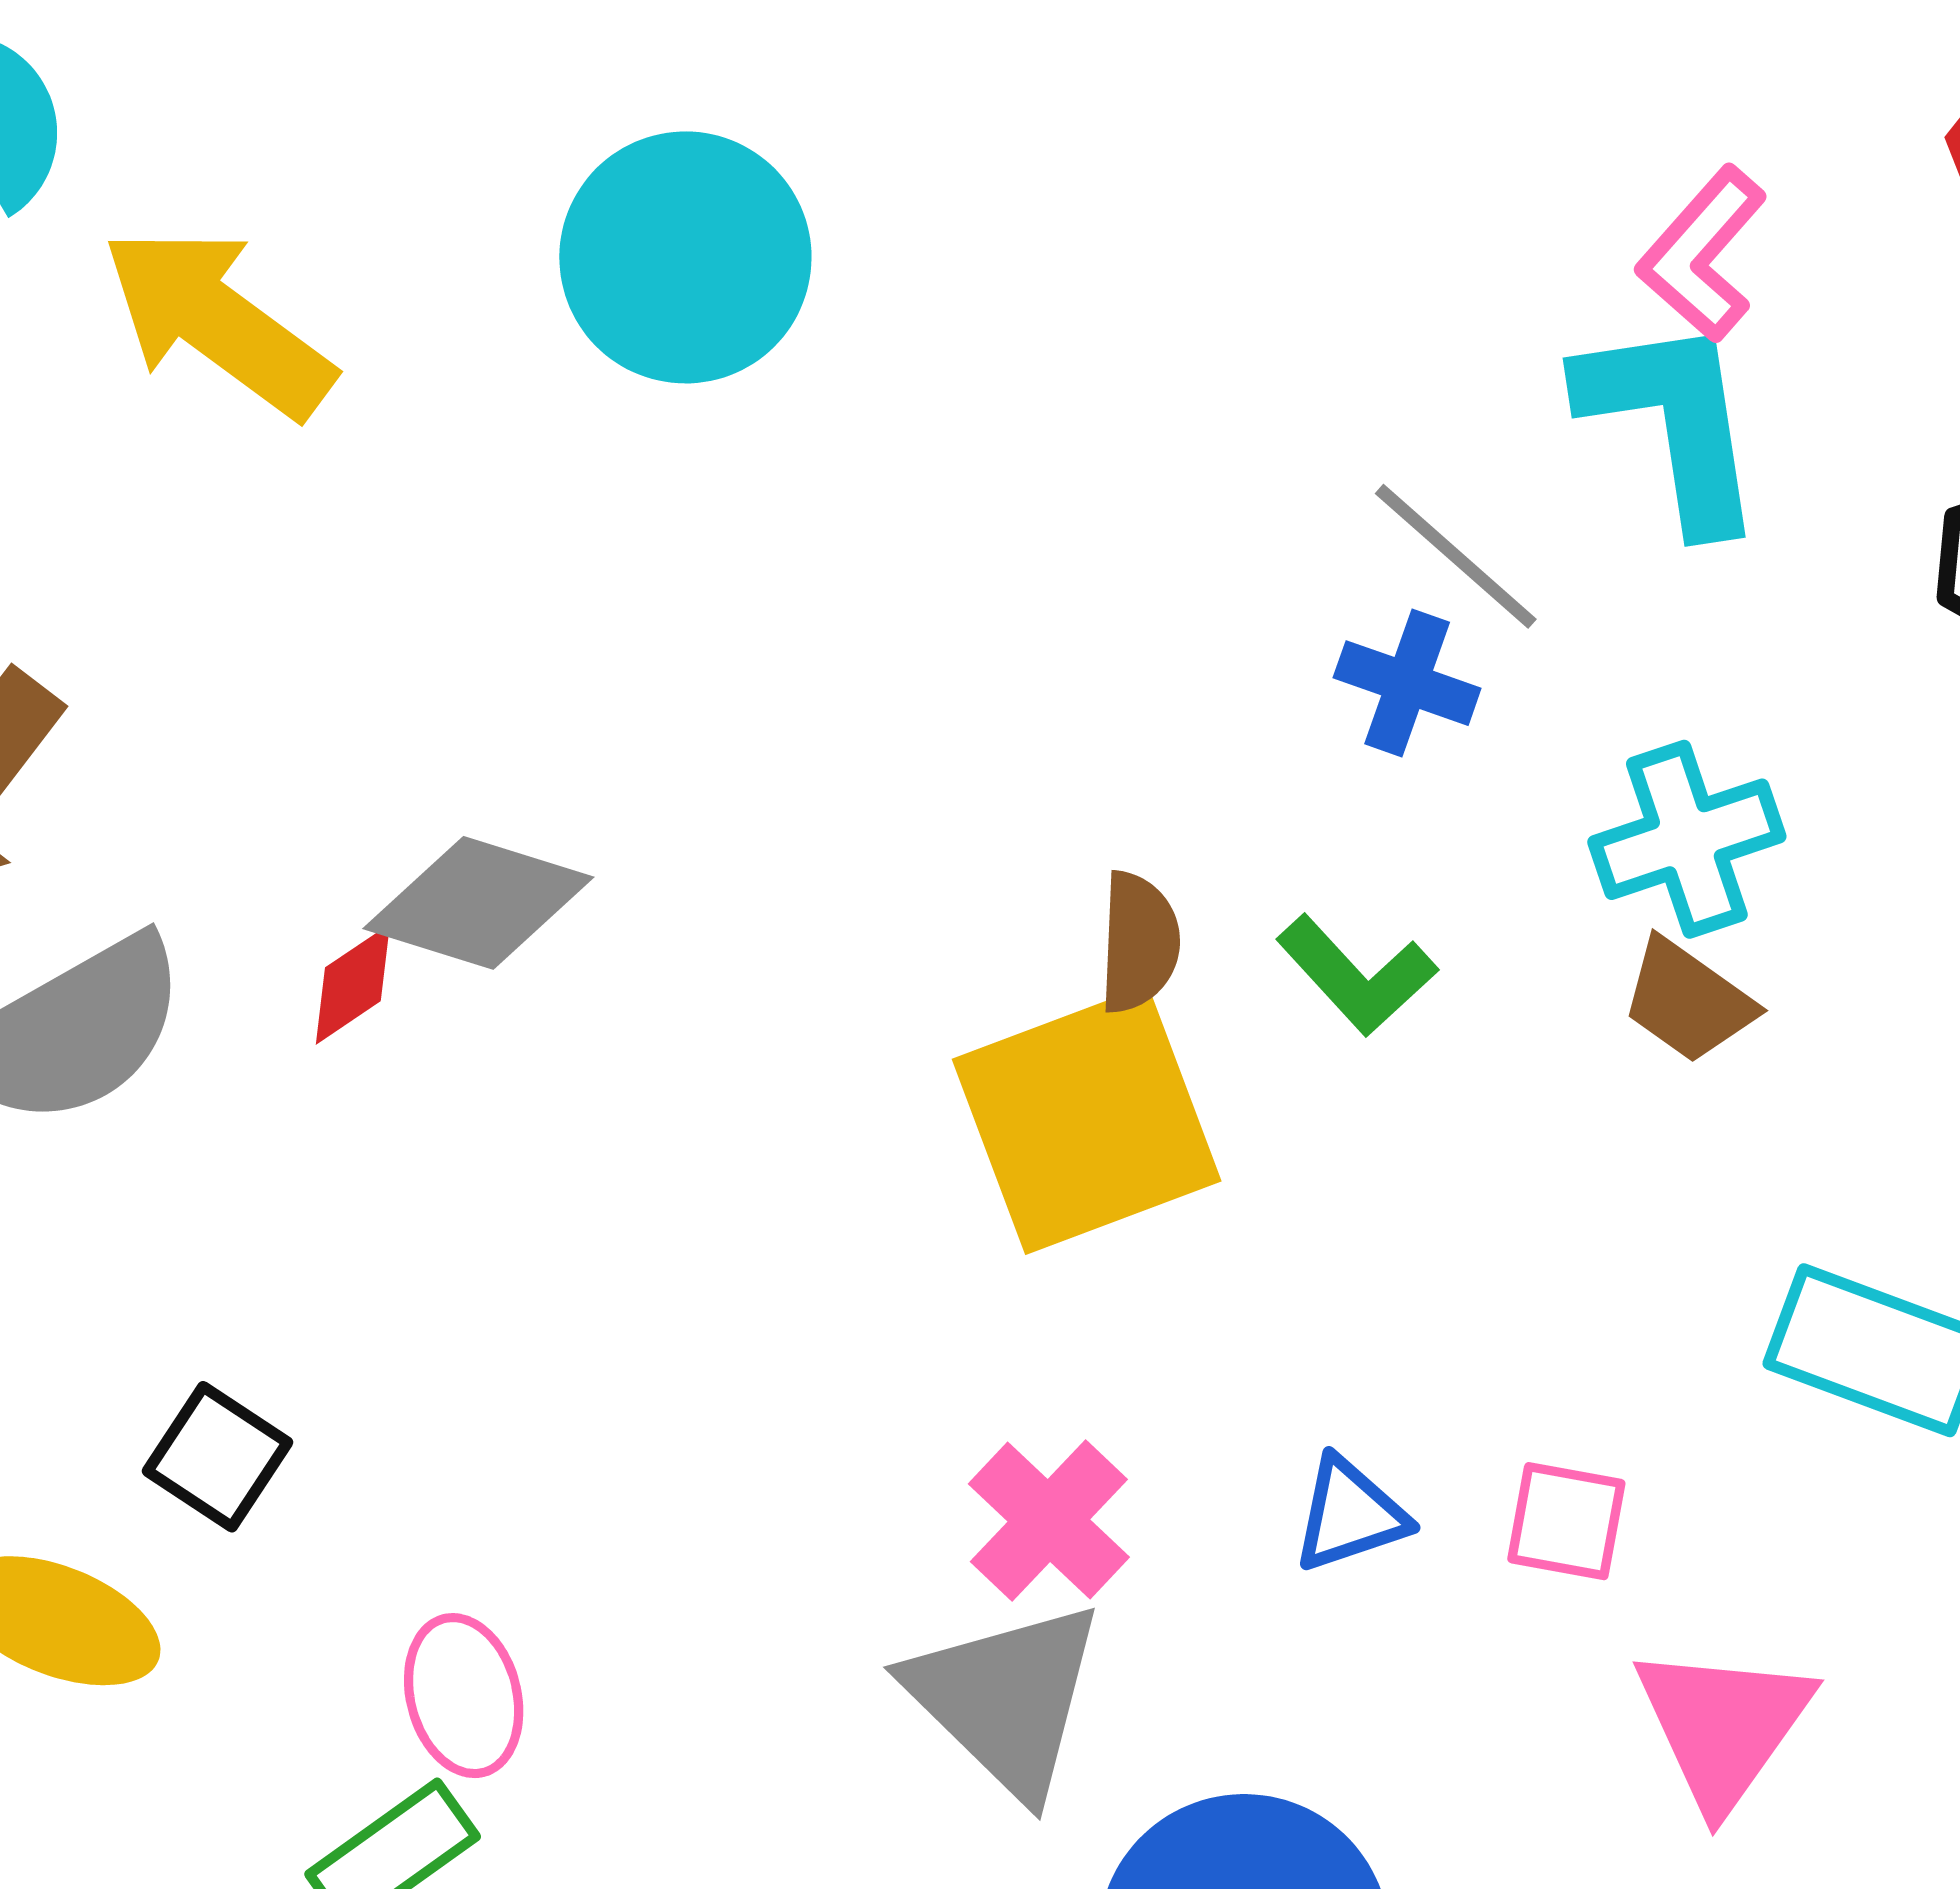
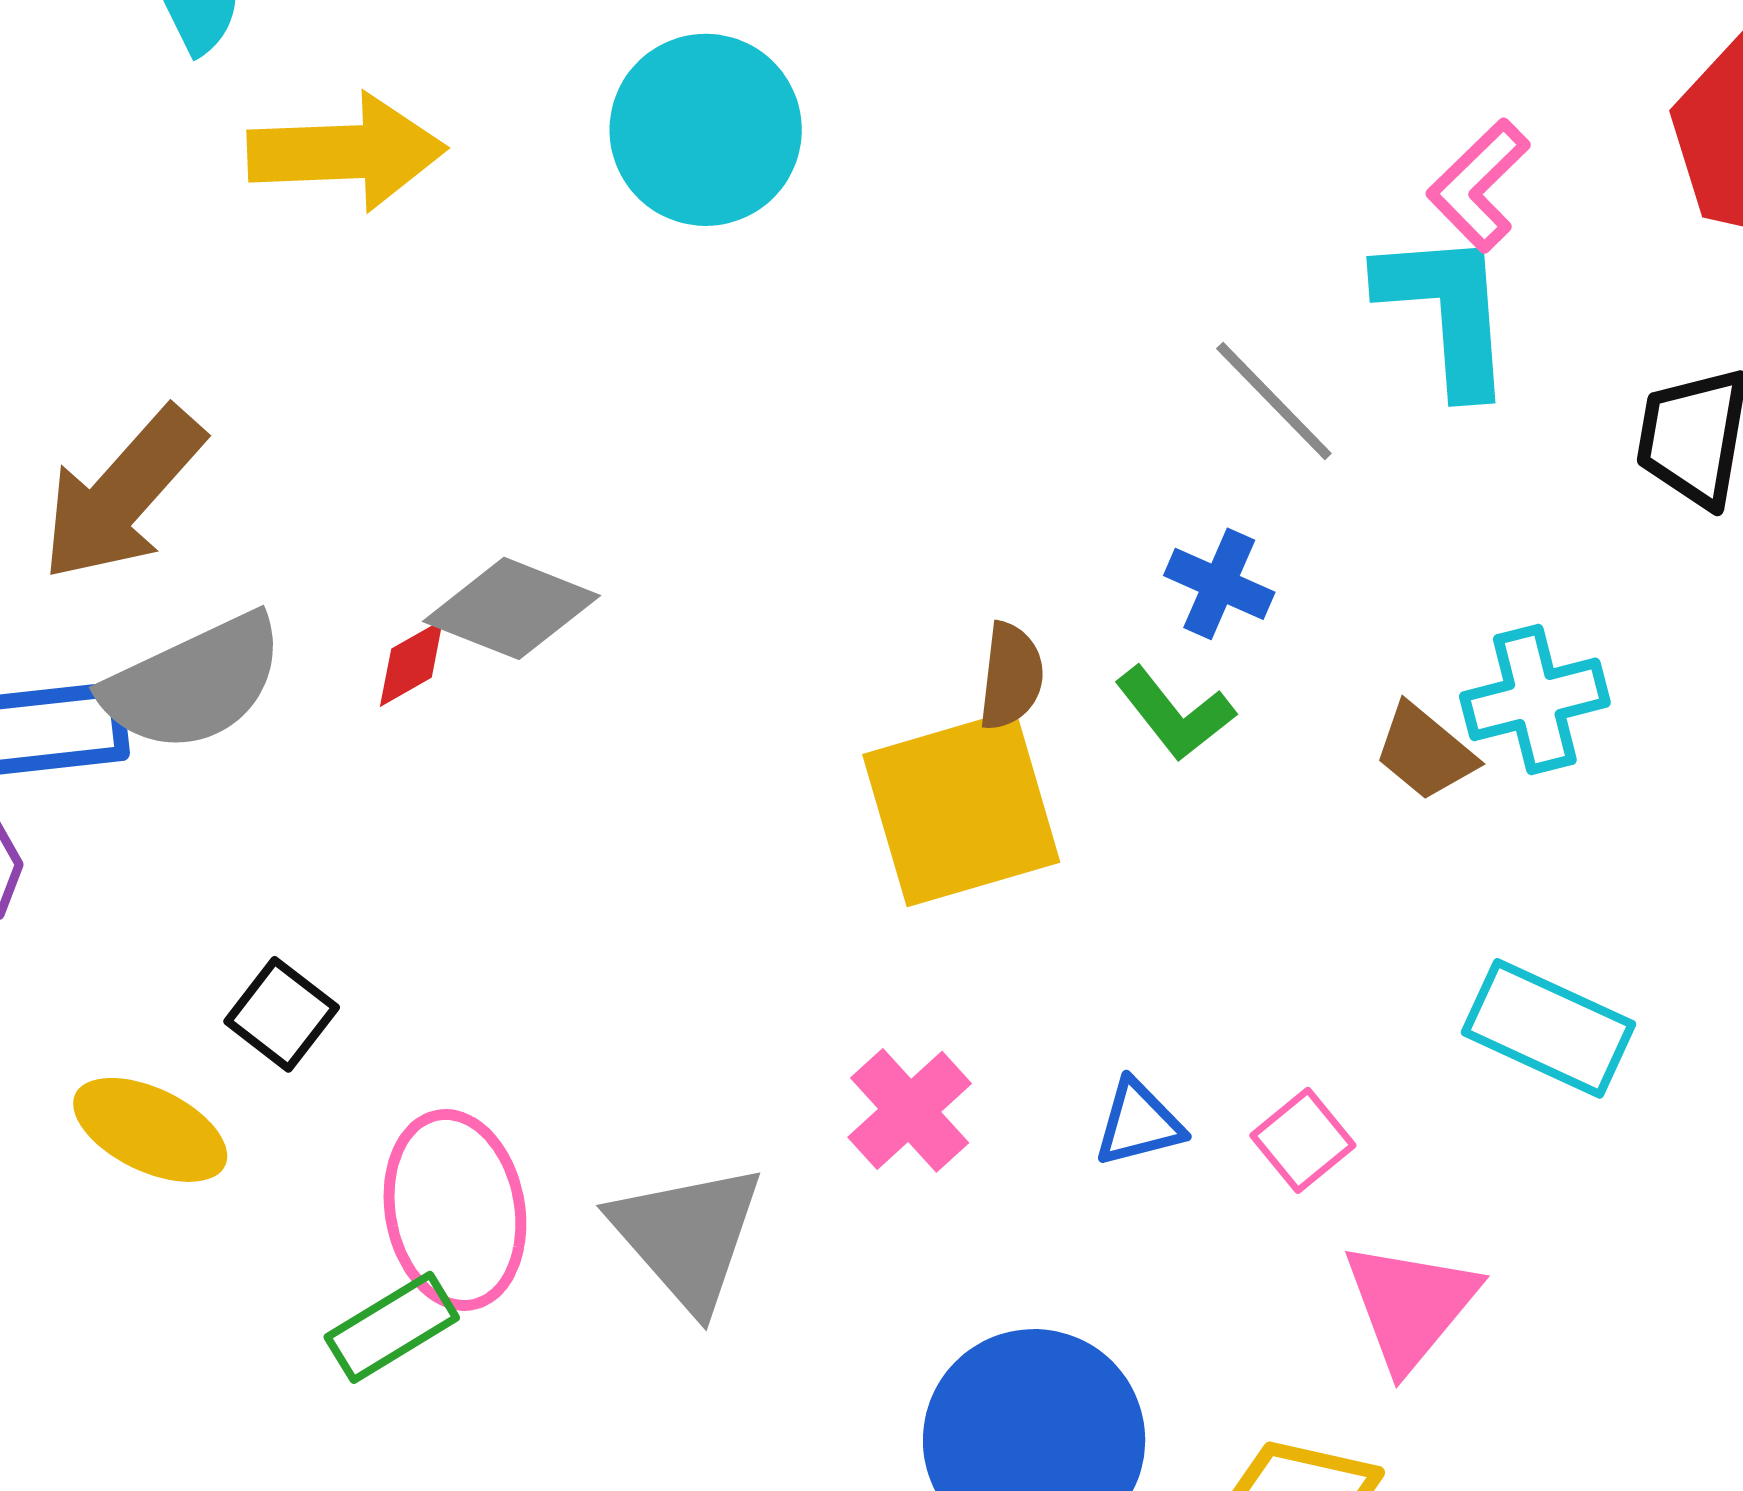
yellow arrow: (218, 322) -> (347, 152), turned 137
blue cross: (1407, 683) -> (1219, 584), moved
cyan cross: (1687, 839) -> (1535, 699), moved
pink square: (1566, 1521) -> (1303, 1140), turned 36
pink ellipse: (464, 1696) -> (455, 1210), size x1.6
gray triangle: (1006, 1699) -> (687, 1236), moved

